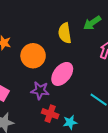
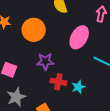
pink ellipse: (62, 74) -> (79, 37), moved

